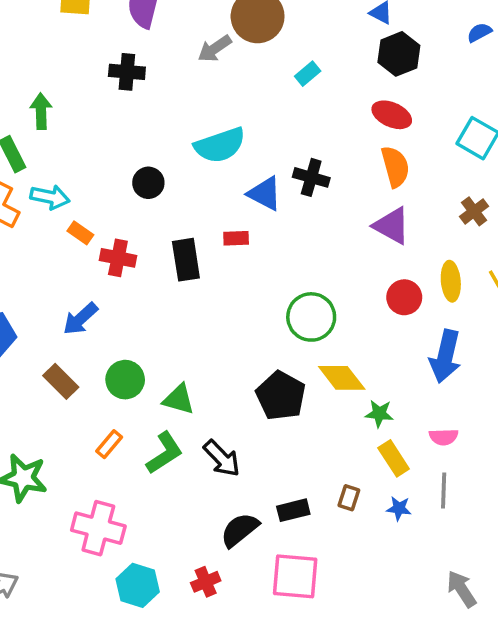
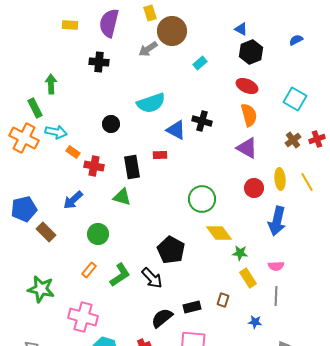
brown rectangle: (61, 381) -> (46, 232), moved
black pentagon: (281, 396) -> (171, 250), moved
green triangle: (179, 399) -> (122, 197), moved
blue star: (399, 508) -> (255, 322), moved

